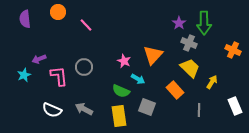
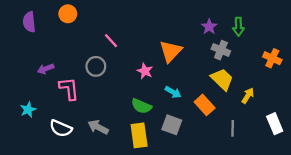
green arrow: (204, 23) -> (238, 27), size x0.7
pink line: (86, 25) -> (111, 41), moved
orange triangle: (153, 55) -> (171, 51), moved
gray circle: (84, 67) -> (96, 66), moved
cyan star: (24, 75) -> (28, 110), moved
cyan arrow: (138, 79) -> (173, 92), moved

